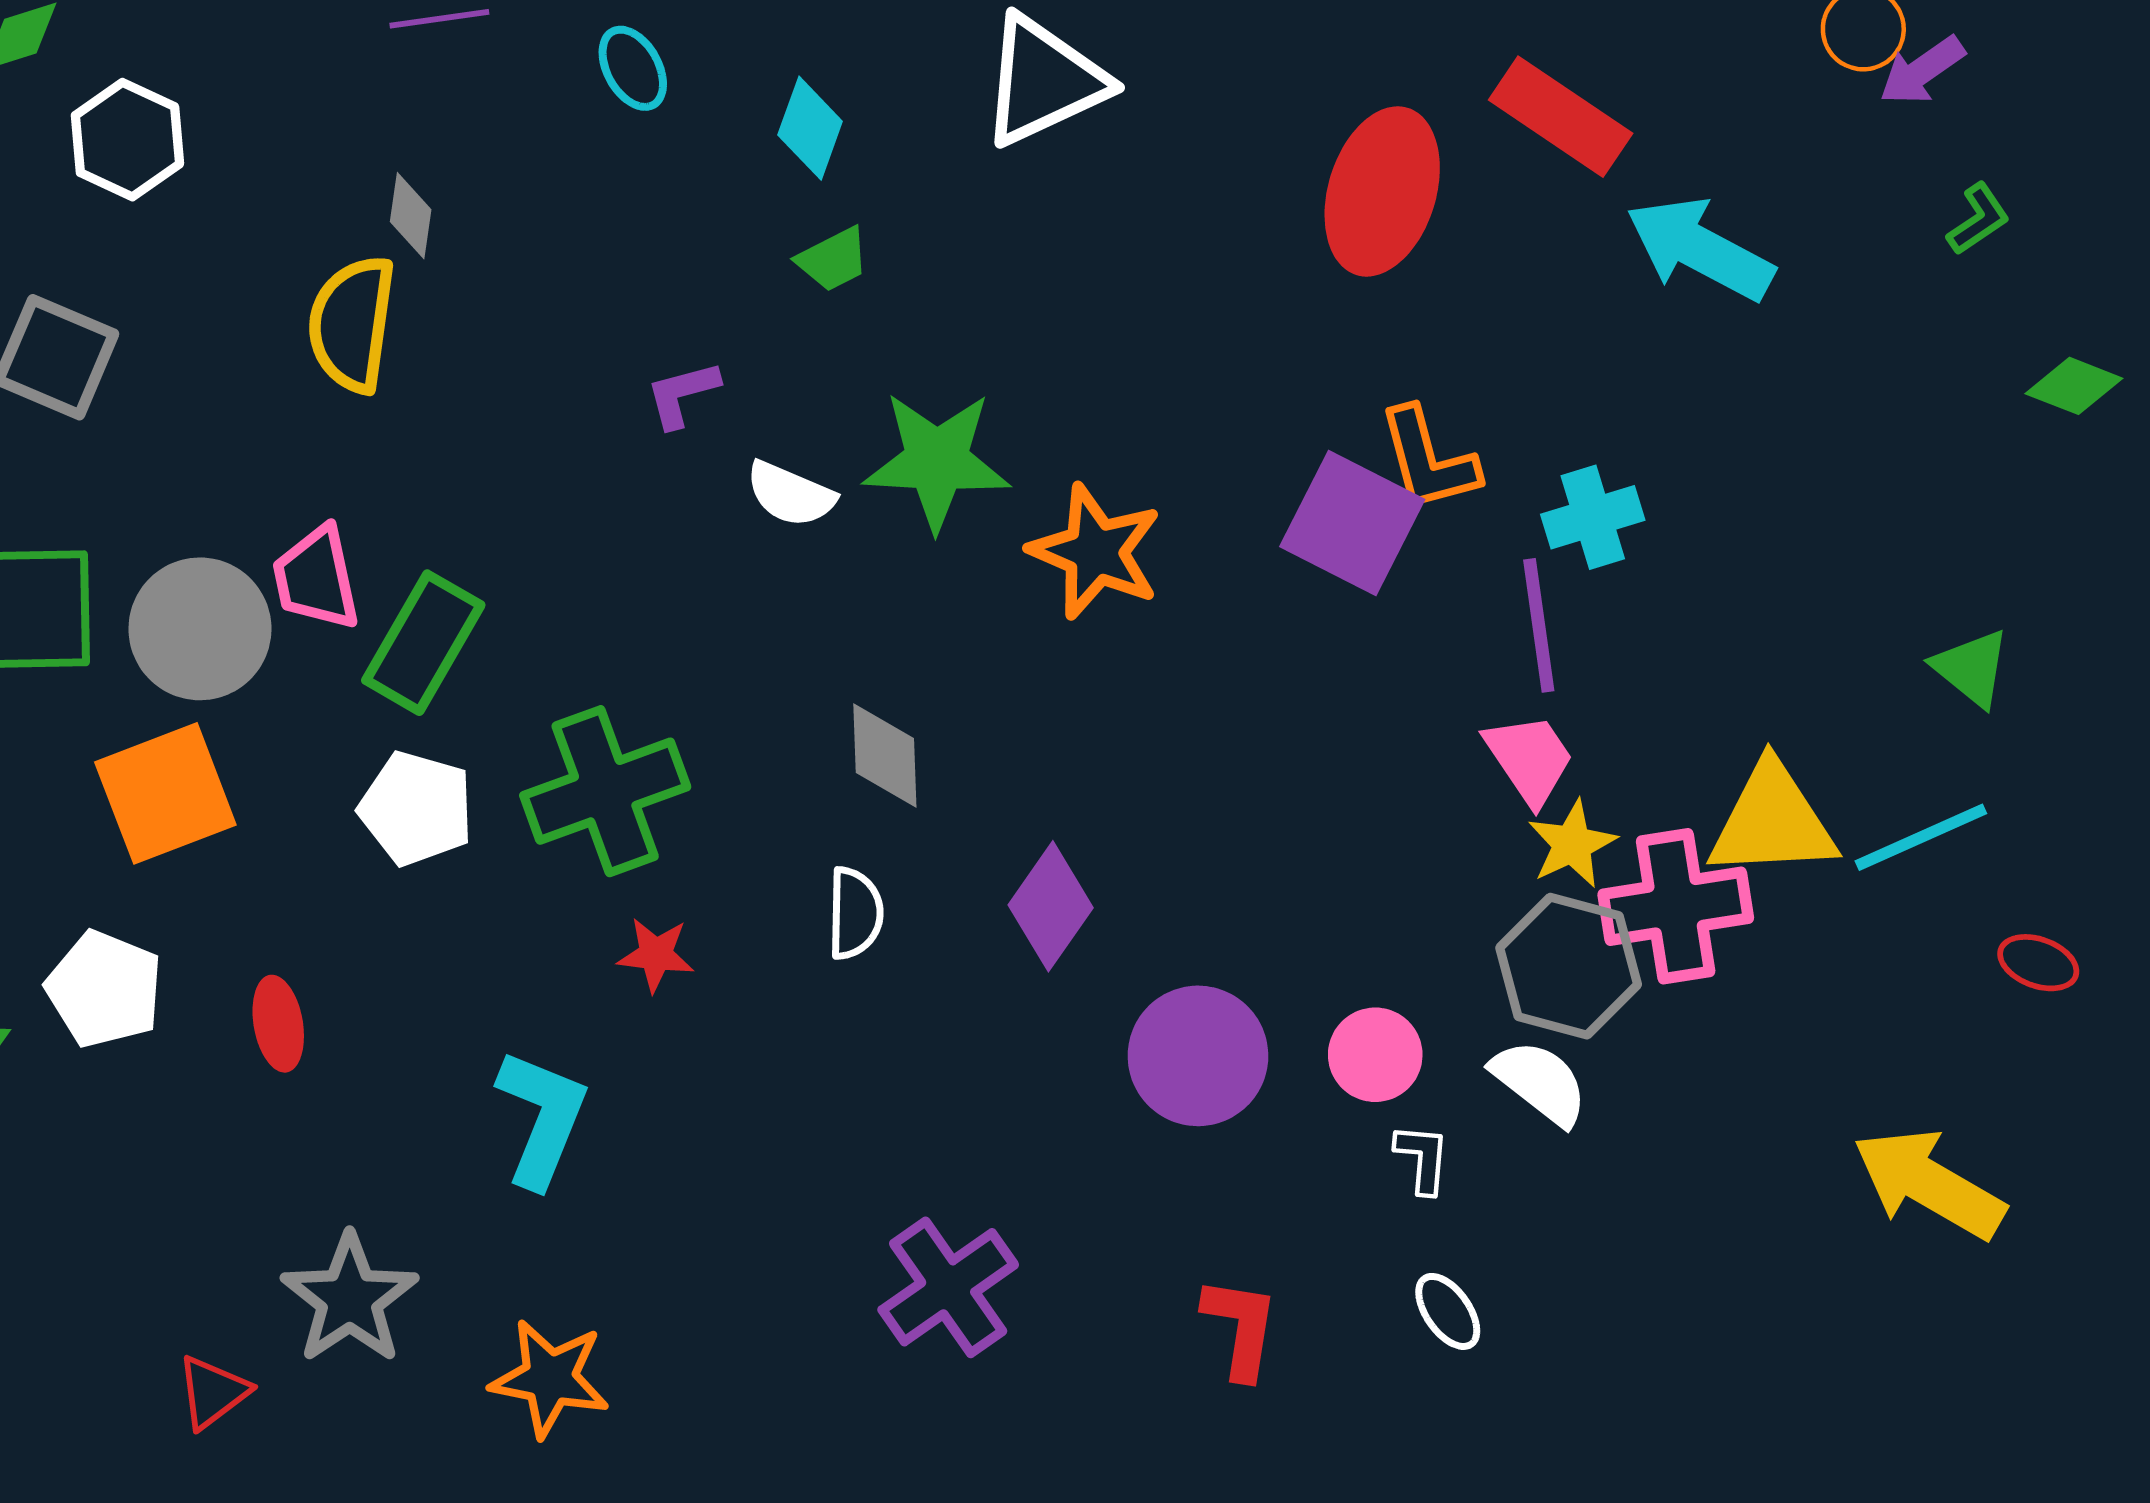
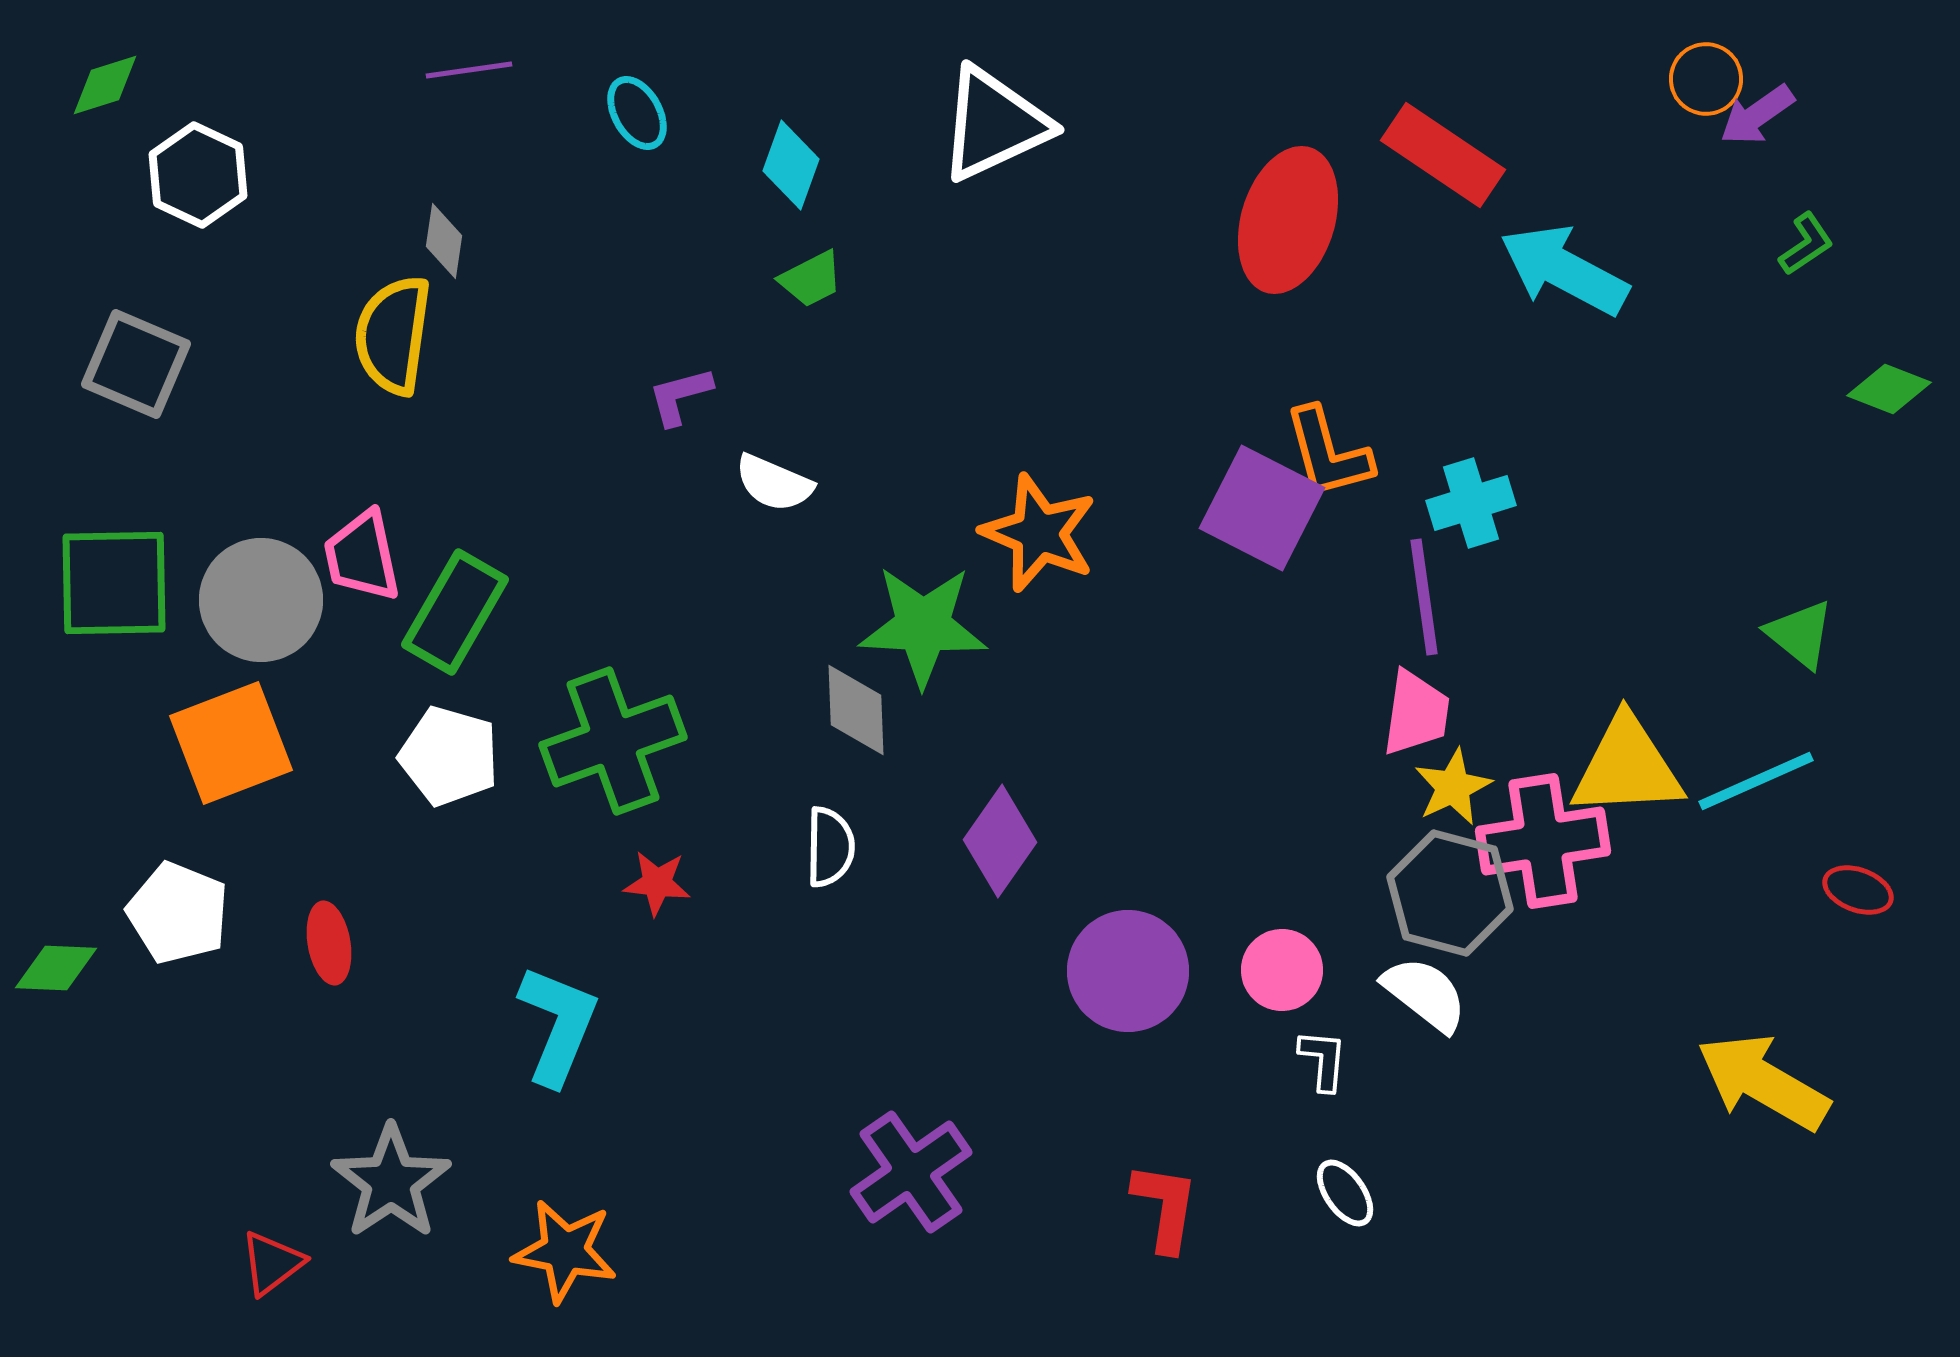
green star: (937, 461) -> (923, 626), moved
pink trapezoid: (1529, 759) -> (1416, 713), turned 42

